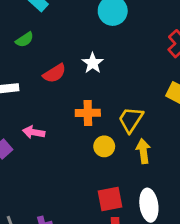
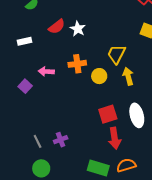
white star: (93, 63) -> (78, 29), moved
orange cross: (88, 113) -> (77, 64), moved

